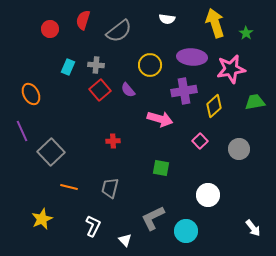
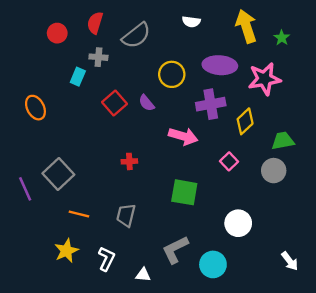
gray cross: (96, 65) -> (98, 57), moved
green trapezoid: (255, 102) -> (283, 141), moved
purple line: (22, 131) -> (25, 189), moved
green square: (161, 168) -> (184, 192), size x1.4
yellow star: (42, 219) -> (66, 251), moved
white triangle: (125, 240) -> (143, 275), turned -40

